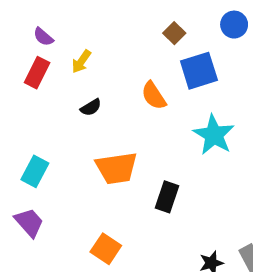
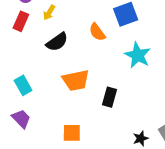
black semicircle: (91, 107) -> (57, 42), size x1.6
cyan rectangle: (35, 171) -> (23, 85), turned -54
orange square: (106, 249) -> (72, 133), turned -30

